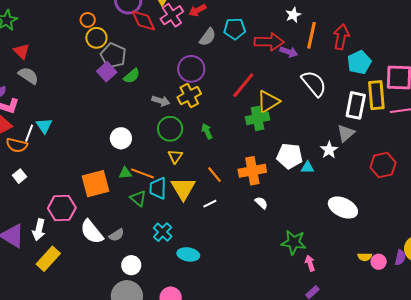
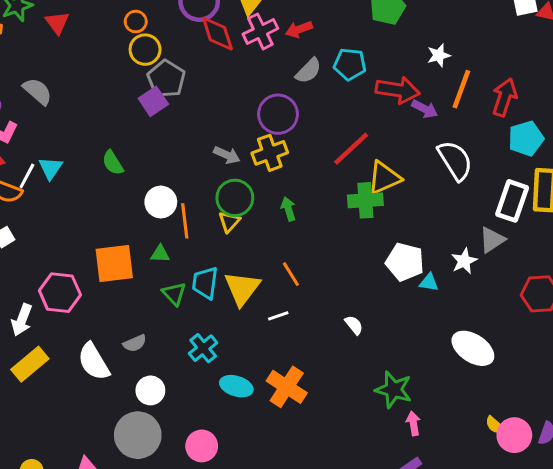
red triangle: (22, 51) -> (57, 23), moved
green semicircle: (132, 76) -> (113, 163), moved, turned 90
yellow triangle: (175, 156) -> (229, 222), moved
orange cross: (252, 171) -> (287, 387), moved, turned 36
orange line: (143, 173) -> (185, 221), moved, turned 55
white semicircle: (92, 232) -> (94, 362), moved
yellow semicircle: (365, 257) -> (495, 425), turned 32
pink circle: (379, 262) -> (514, 435), size x1.5

